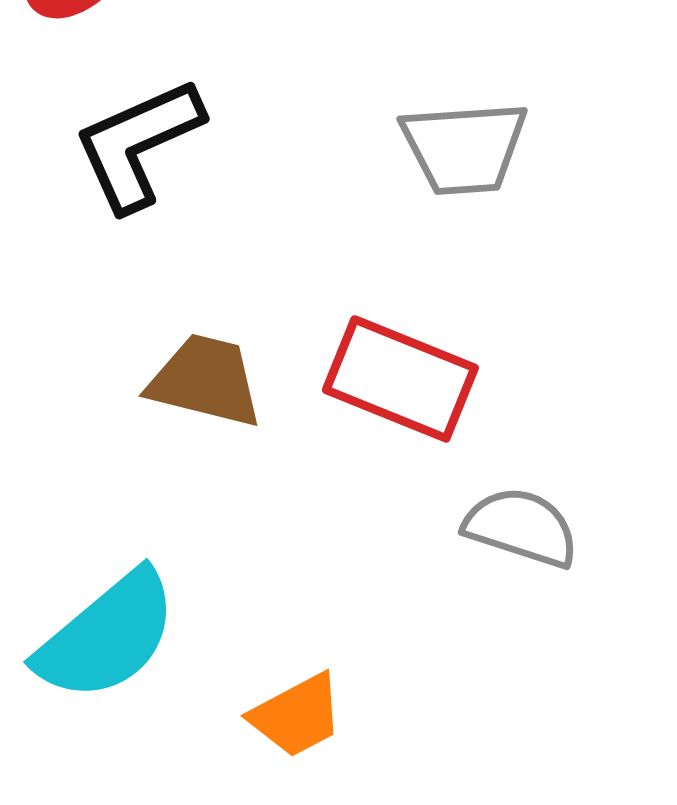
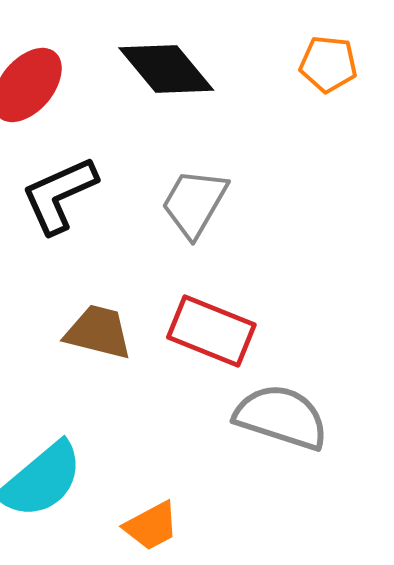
gray trapezoid: (464, 148) -> (194, 203), moved, turned 124
gray semicircle: (521, 527) -> (281, 417), size x1.4

